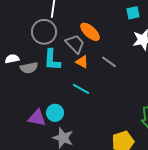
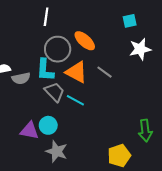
gray circle: (44, 32) -> (58, 49), moved
gray trapezoid: (75, 44) -> (54, 92), moved
orange triangle: (82, 62) -> (76, 72), size x1.6

